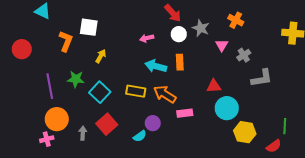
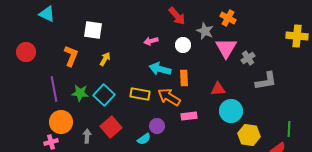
orange cross: (236, 20) -> (228, 18), moved
white circle: (179, 34) -> (183, 45), moved
orange L-shape: (66, 41) -> (71, 56), moved
pink triangle: (222, 45) -> (226, 48), size x1.6
orange rectangle: (180, 62) -> (184, 78), moved
green star: (76, 79) -> (80, 93), moved

